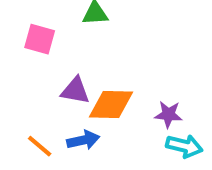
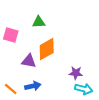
orange diamond: (111, 104) -> (47, 49), moved, turned -30

